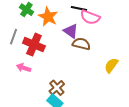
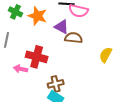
red cross: (34, 45) -> (37, 57), moved
brown cross: (57, 88) -> (56, 84), turned 35

